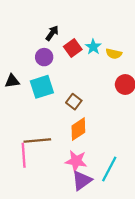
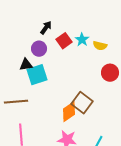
black triangle: (12, 81) -> (26, 65), moved
brown square: (74, 102) -> (82, 103), moved, size x1.5
brown line: (37, 140) -> (16, 102), moved

